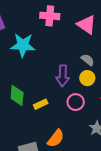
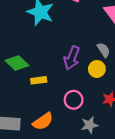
green diamond: (17, 96) -> (17, 63), turned -70
pink circle: (76, 102) -> (74, 100), moved

